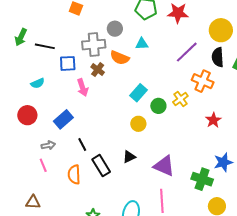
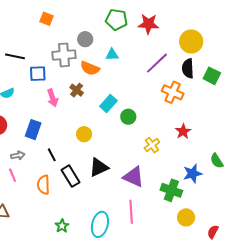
brown cross: (98, 70) -> (77, 90), moved
yellow cross: (180, 99) -> (152, 145), moved
blue rectangle: (63, 119) -> (33, 130), turned -30
yellow circle: (138, 124) -> (84, 134), moved
black triangle: (129, 157) -> (99, 167), size x1.5

